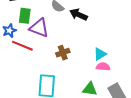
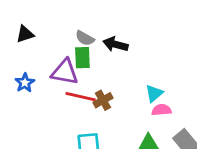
green rectangle: (25, 16) -> (82, 58), moved
red line: (22, 46) -> (81, 97), moved

